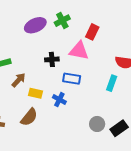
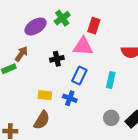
blue rectangle: (72, 79) -> (79, 76), turned -66
brown arrow: (19, 80) -> (21, 54), moved
cyan rectangle: (112, 83) -> (111, 80), moved

